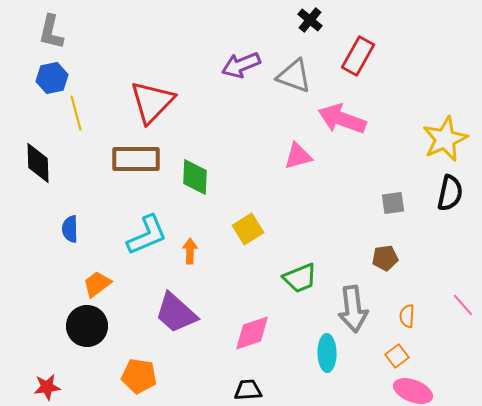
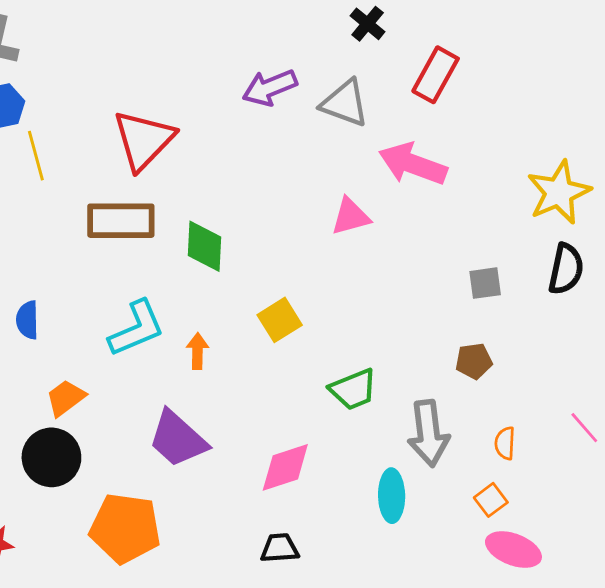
orange pentagon: (139, 376) -> (125, 528), size x1.4

